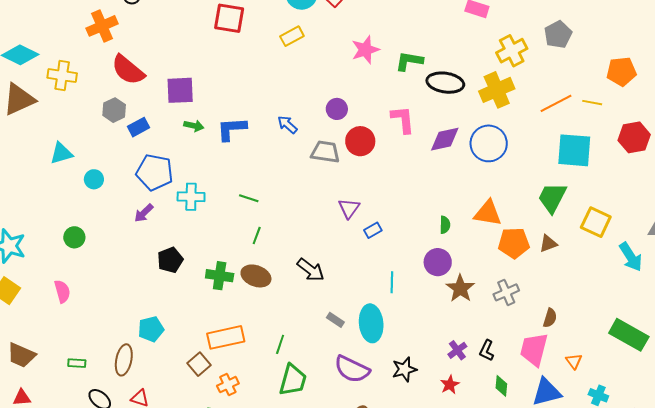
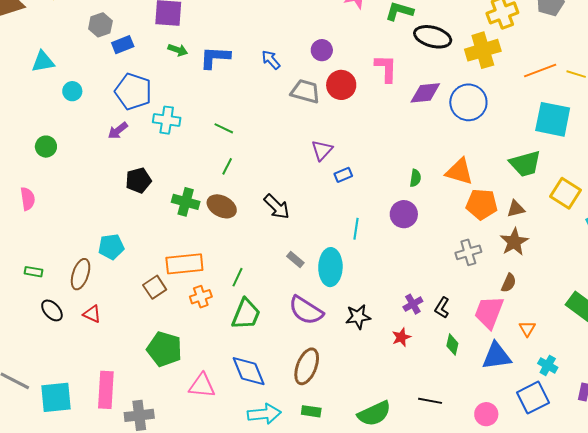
green trapezoid: (552, 198) -> (525, 164), turned -140
brown star: (460, 288) -> (514, 242), moved
orange cross: (228, 385) -> (201, 297), moved

